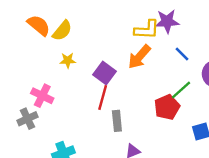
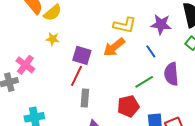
purple star: (167, 21) -> (161, 24), moved
purple square: (104, 73) -> (82, 55), turned -30
red pentagon: (167, 107) -> (128, 106), moved

